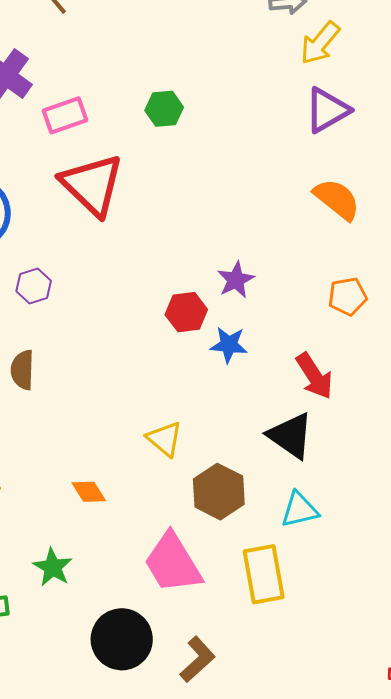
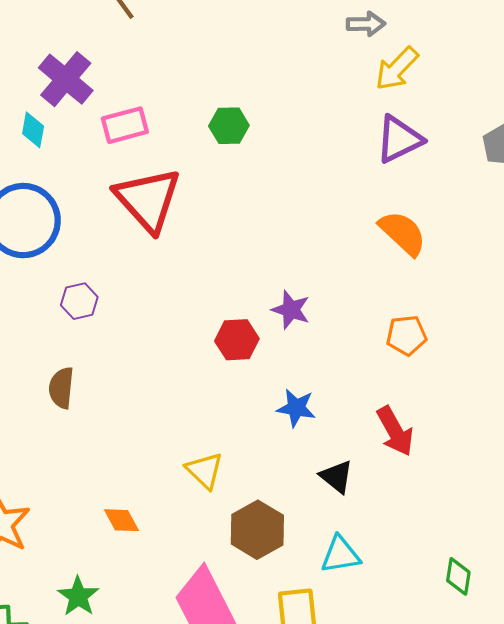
purple star: (236, 280) -> (291, 310), turned -30
blue star: (229, 345) -> (296, 408), moved
red arrow: (314, 376) -> (395, 431), moved
black triangle: (291, 436) -> (337, 477), size x0.7

